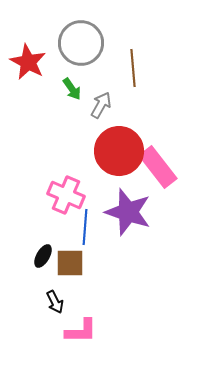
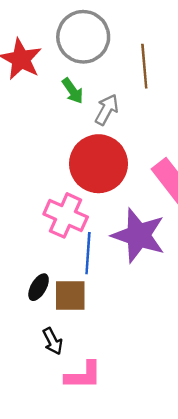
red circle: (119, 151) -> (98, 164), moved

